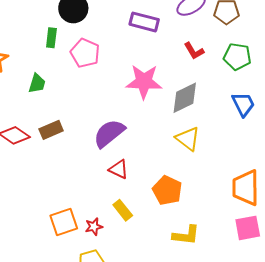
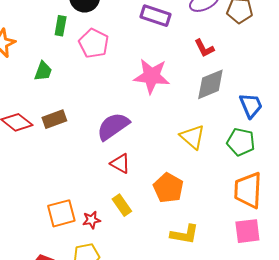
green pentagon: (237, 57) -> (241, 142), moved
gray diamond: (185, 98) -> (210, 84), moved

